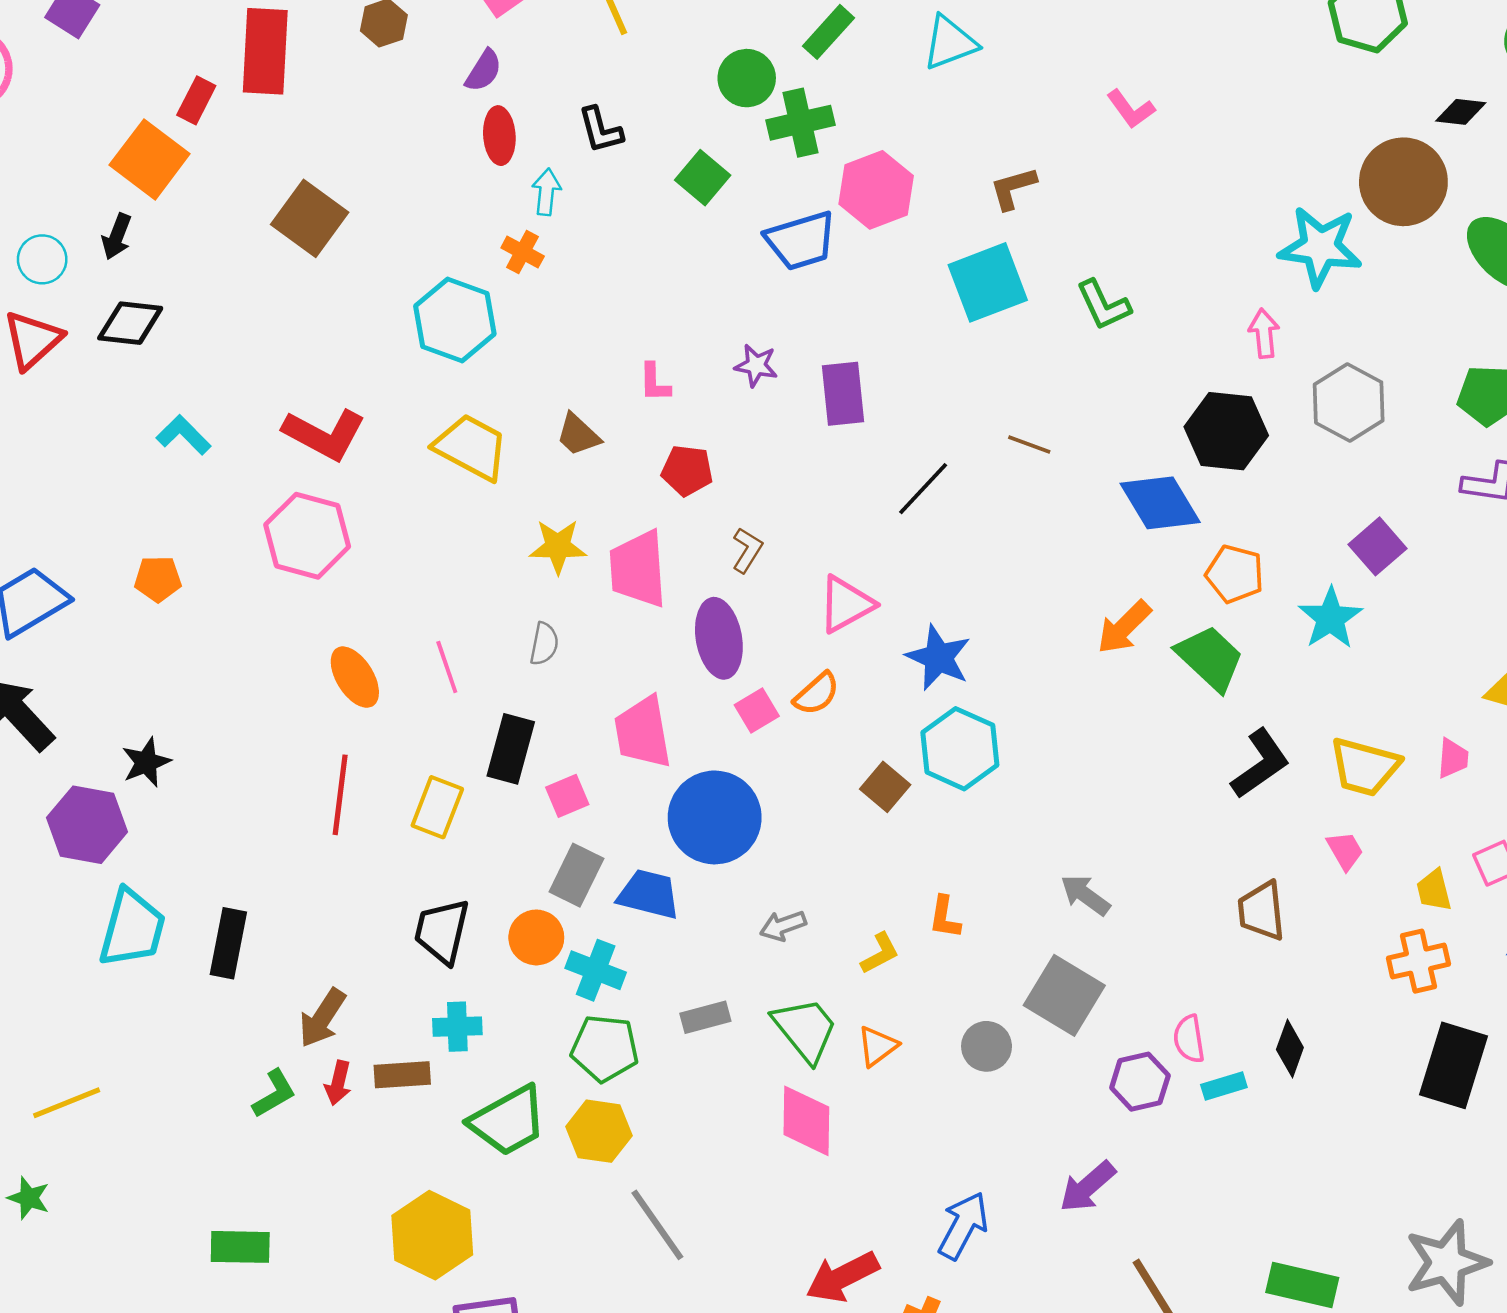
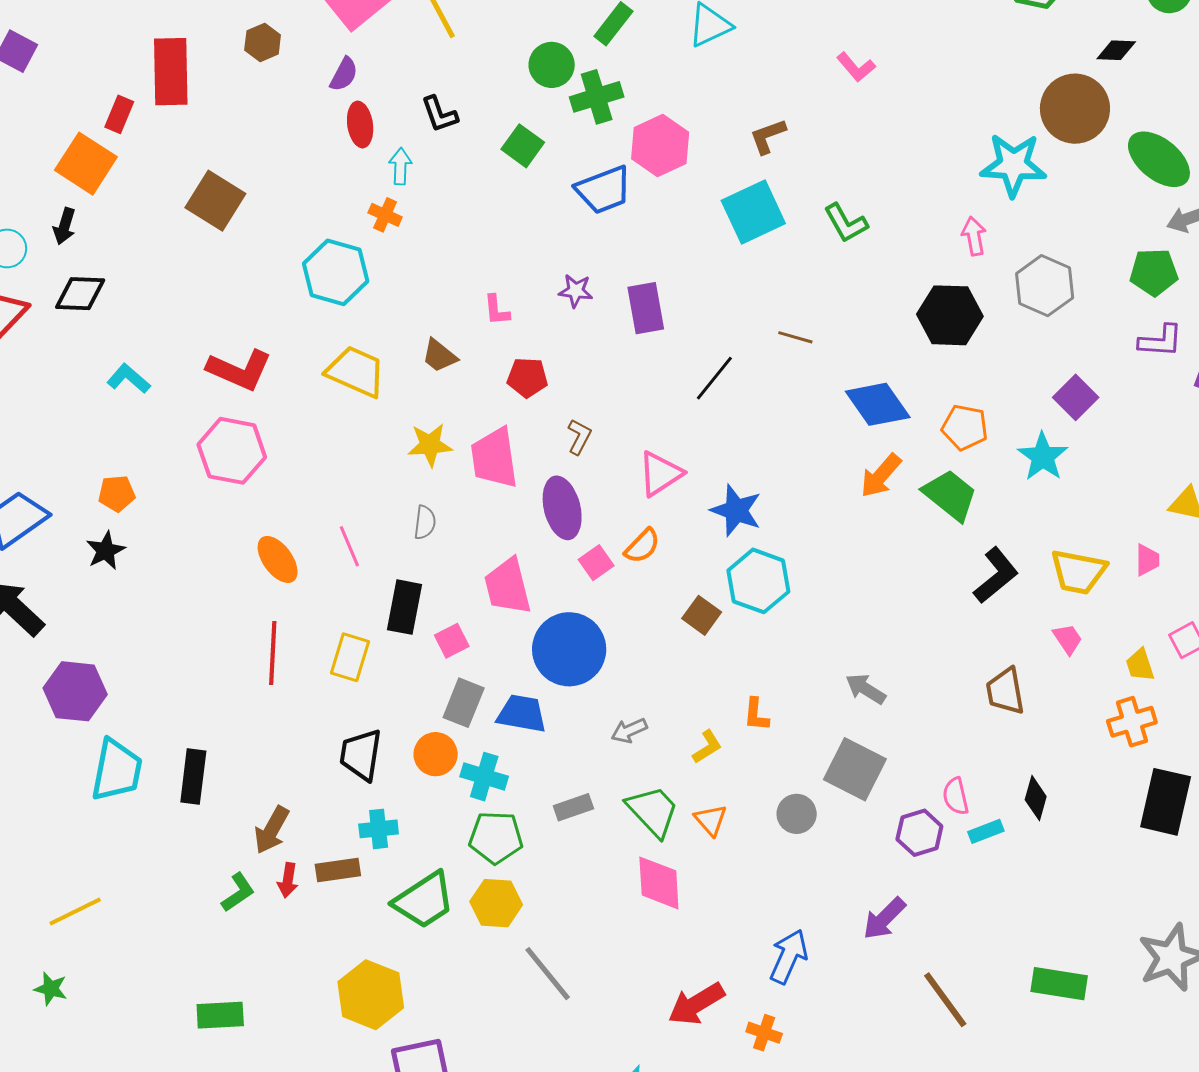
blue diamond: (1160, 503) -> (878, 404), moved
black star: (146, 762) -> (106, 551), moved
orange triangle: (877, 1046) -> (711, 820), turned -30

